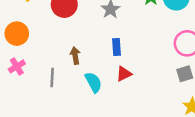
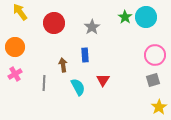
blue rectangle: (117, 47) -> (85, 55), moved
red triangle: (124, 74) -> (103, 80), turned -32

